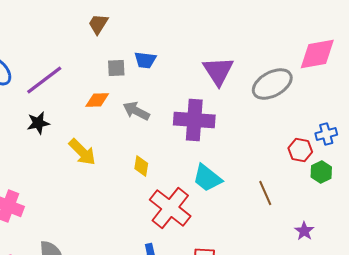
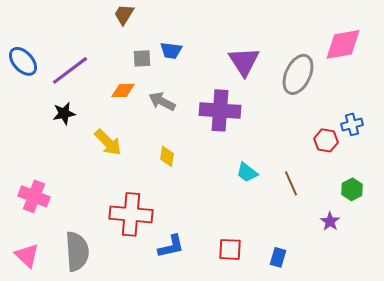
gray ellipse: (272, 84) -> (298, 74), turned -36
green hexagon: (321, 172) -> (352, 189), moved
cyan trapezoid: (207, 178) -> (247, 172), moved, size x0.7
red cross: (170, 208) -> (131, 214), moved, turned -33

